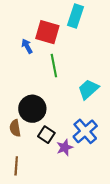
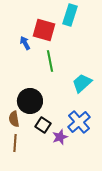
brown line: (16, 166) -> (15, 143), moved

